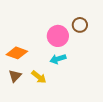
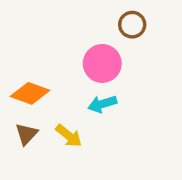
brown circle: (80, 25) -> (132, 25), moved

